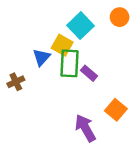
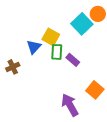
cyan square: (81, 26) -> (82, 24), moved
green rectangle: (70, 63) -> (57, 52), size x0.7

